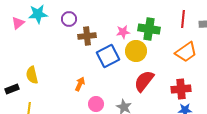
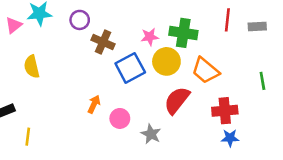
brown cross: (87, 36) -> (103, 42), turned 30
orange trapezoid: (186, 52) -> (205, 70), moved, turned 75
yellow semicircle: (32, 75) -> (32, 67), moved
pink circle: (96, 104) -> (120, 118), moved

